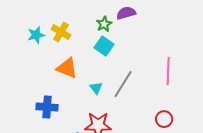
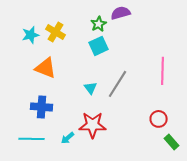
cyan square: (104, 46) -> (99, 46), turned 30
orange triangle: (67, 68) -> (46, 68), moved

